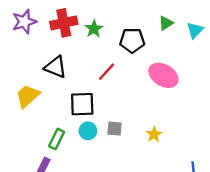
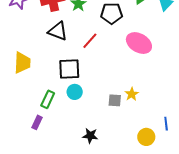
black triangle: (56, 67) -> (58, 31), moved
yellow trapezoid: (28, 96) -> (22, 63), turned 135
gray square: (115, 129) -> (115, 100), moved

